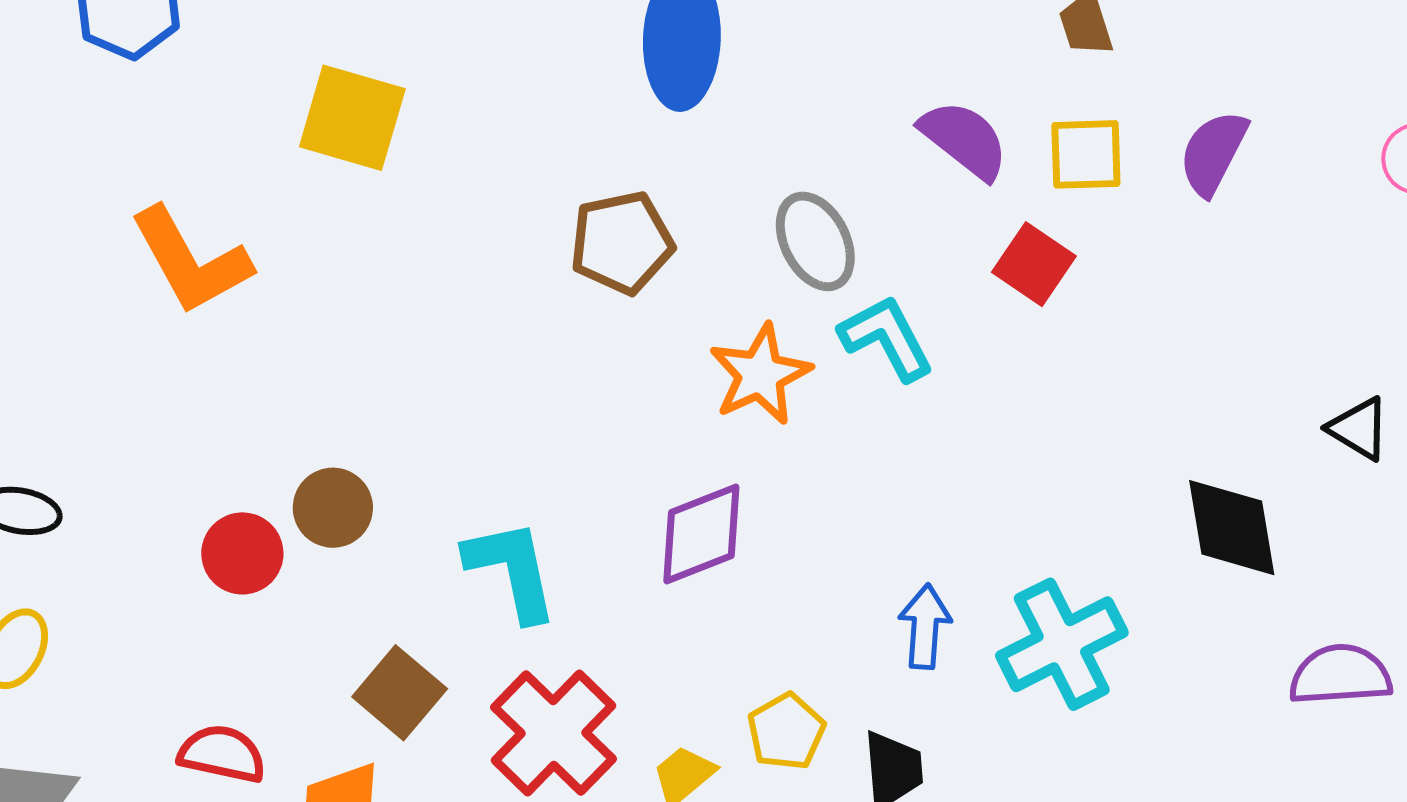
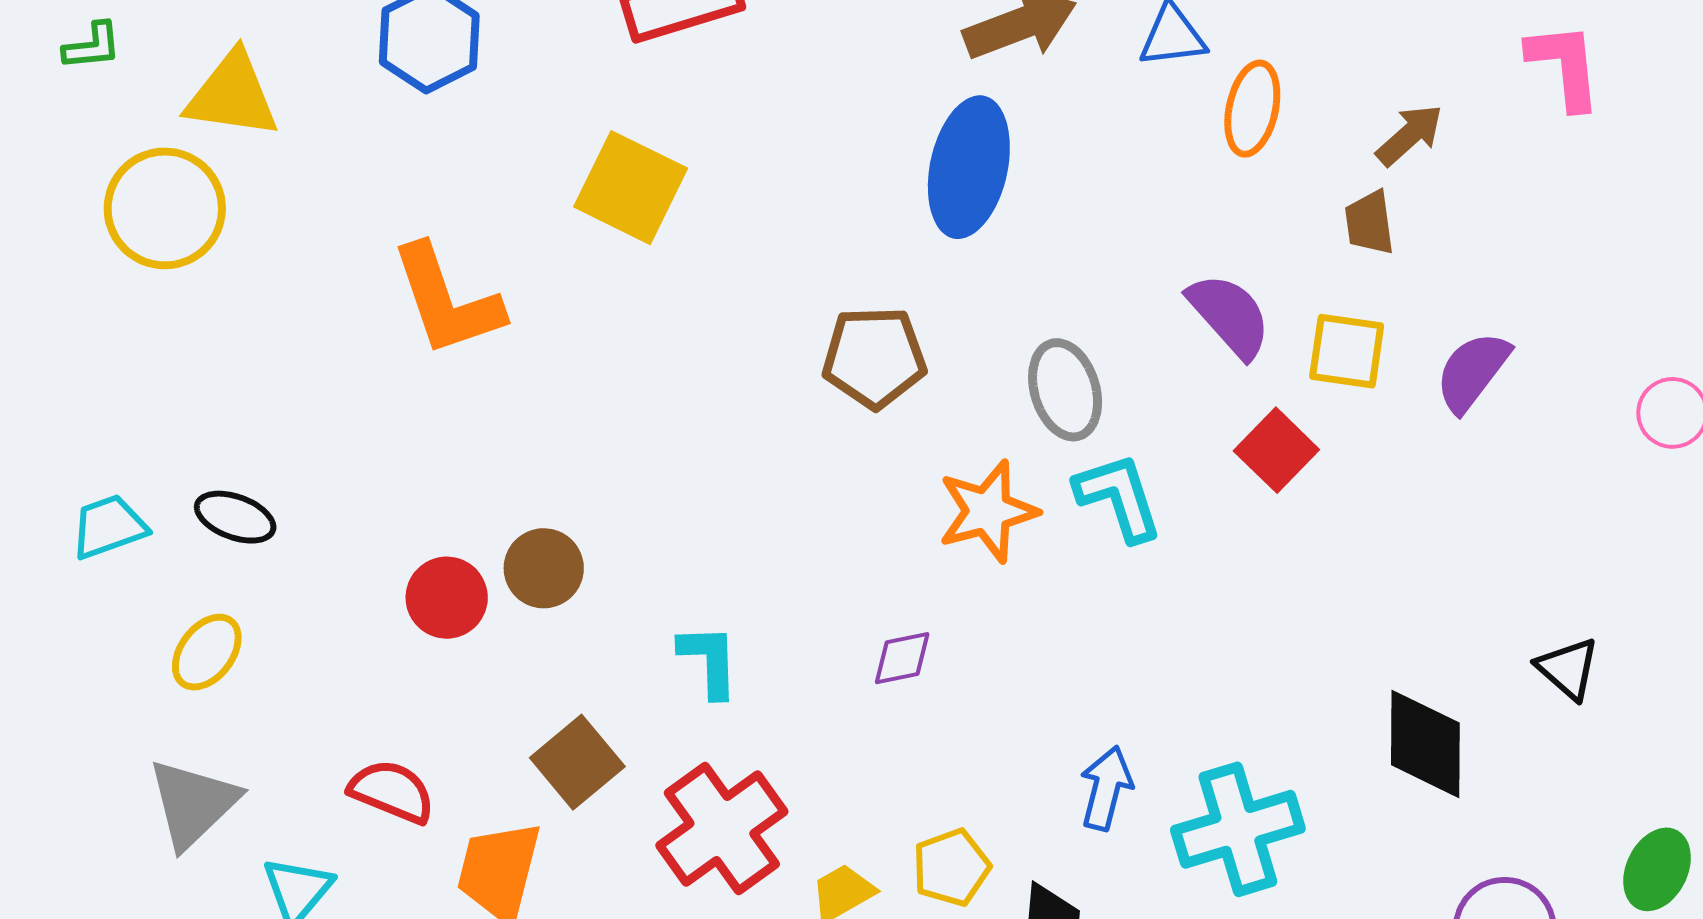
purple diamond: (701, 534) -> (902, 658), size x0.6
cyan L-shape: (512, 570) -> (709, 661), size x0.7

